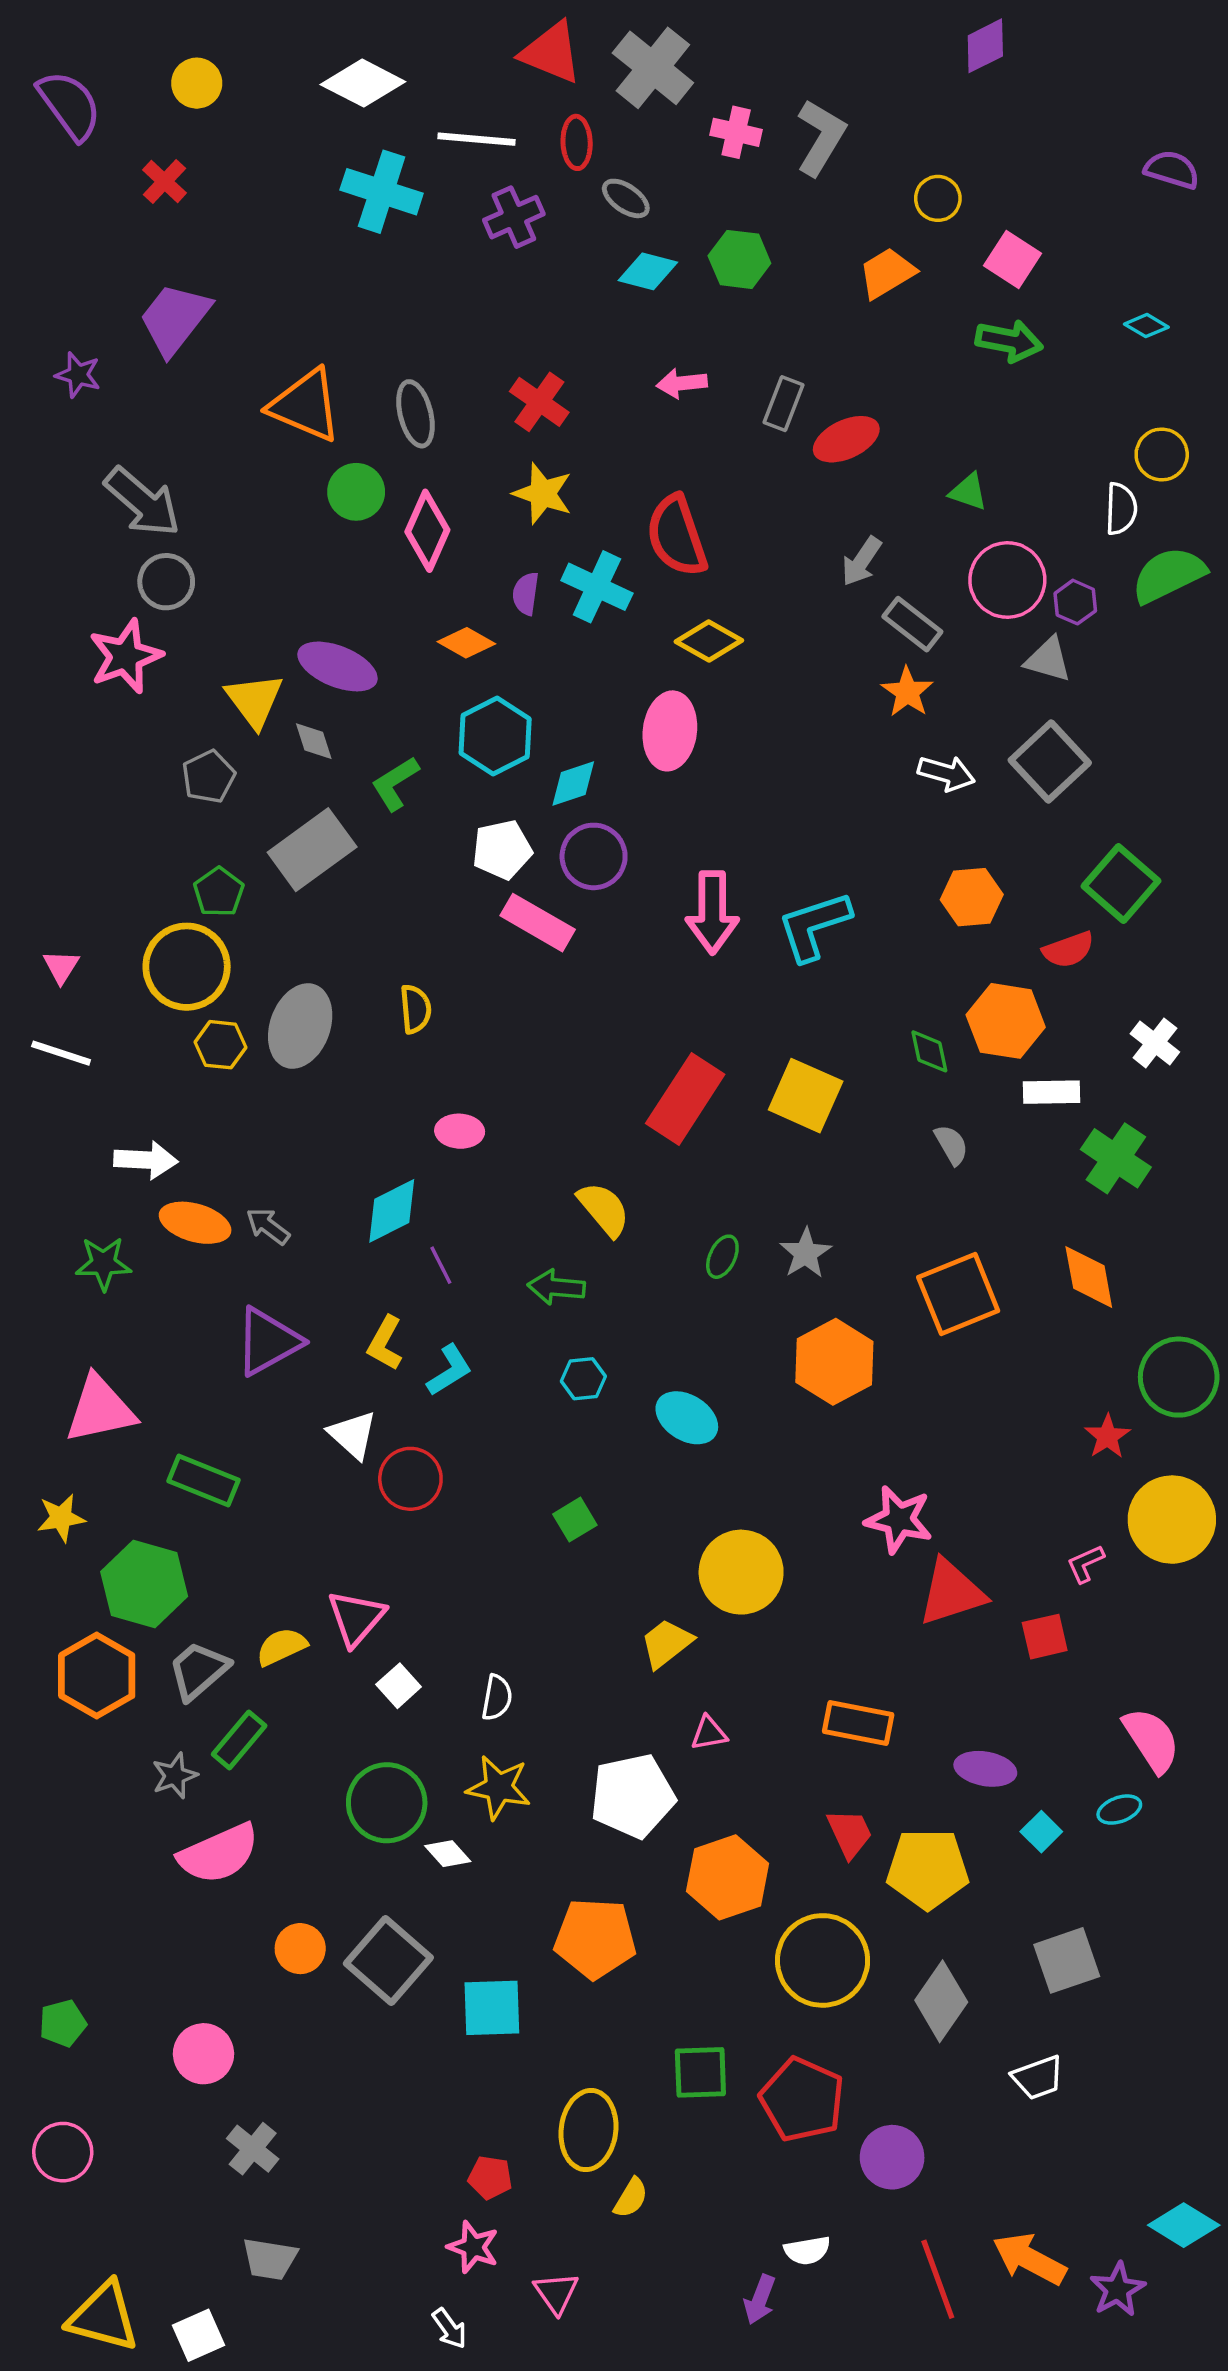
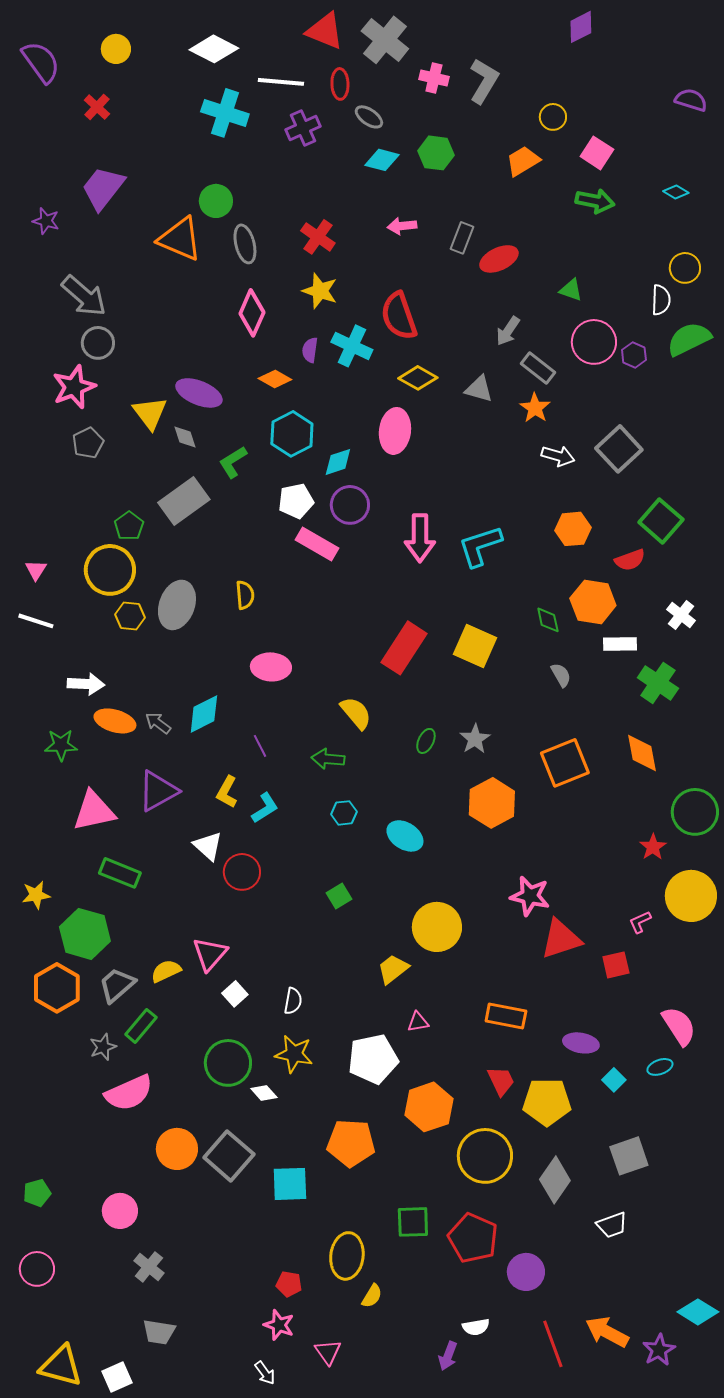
green circle: (356, 492) -> (216, 201), moved
gray triangle: (1048, 660) -> (479, 389), moved
gray pentagon: (209, 777) -> (88, 443), moved
pink ellipse: (460, 1131) -> (271, 667), size x1.4
cyan diamond: (392, 1211) -> (204, 714), moved
pink triangle: (100, 1409) -> (94, 811), moved
orange circle: (300, 1949) -> (177, 1149), size x1.4

